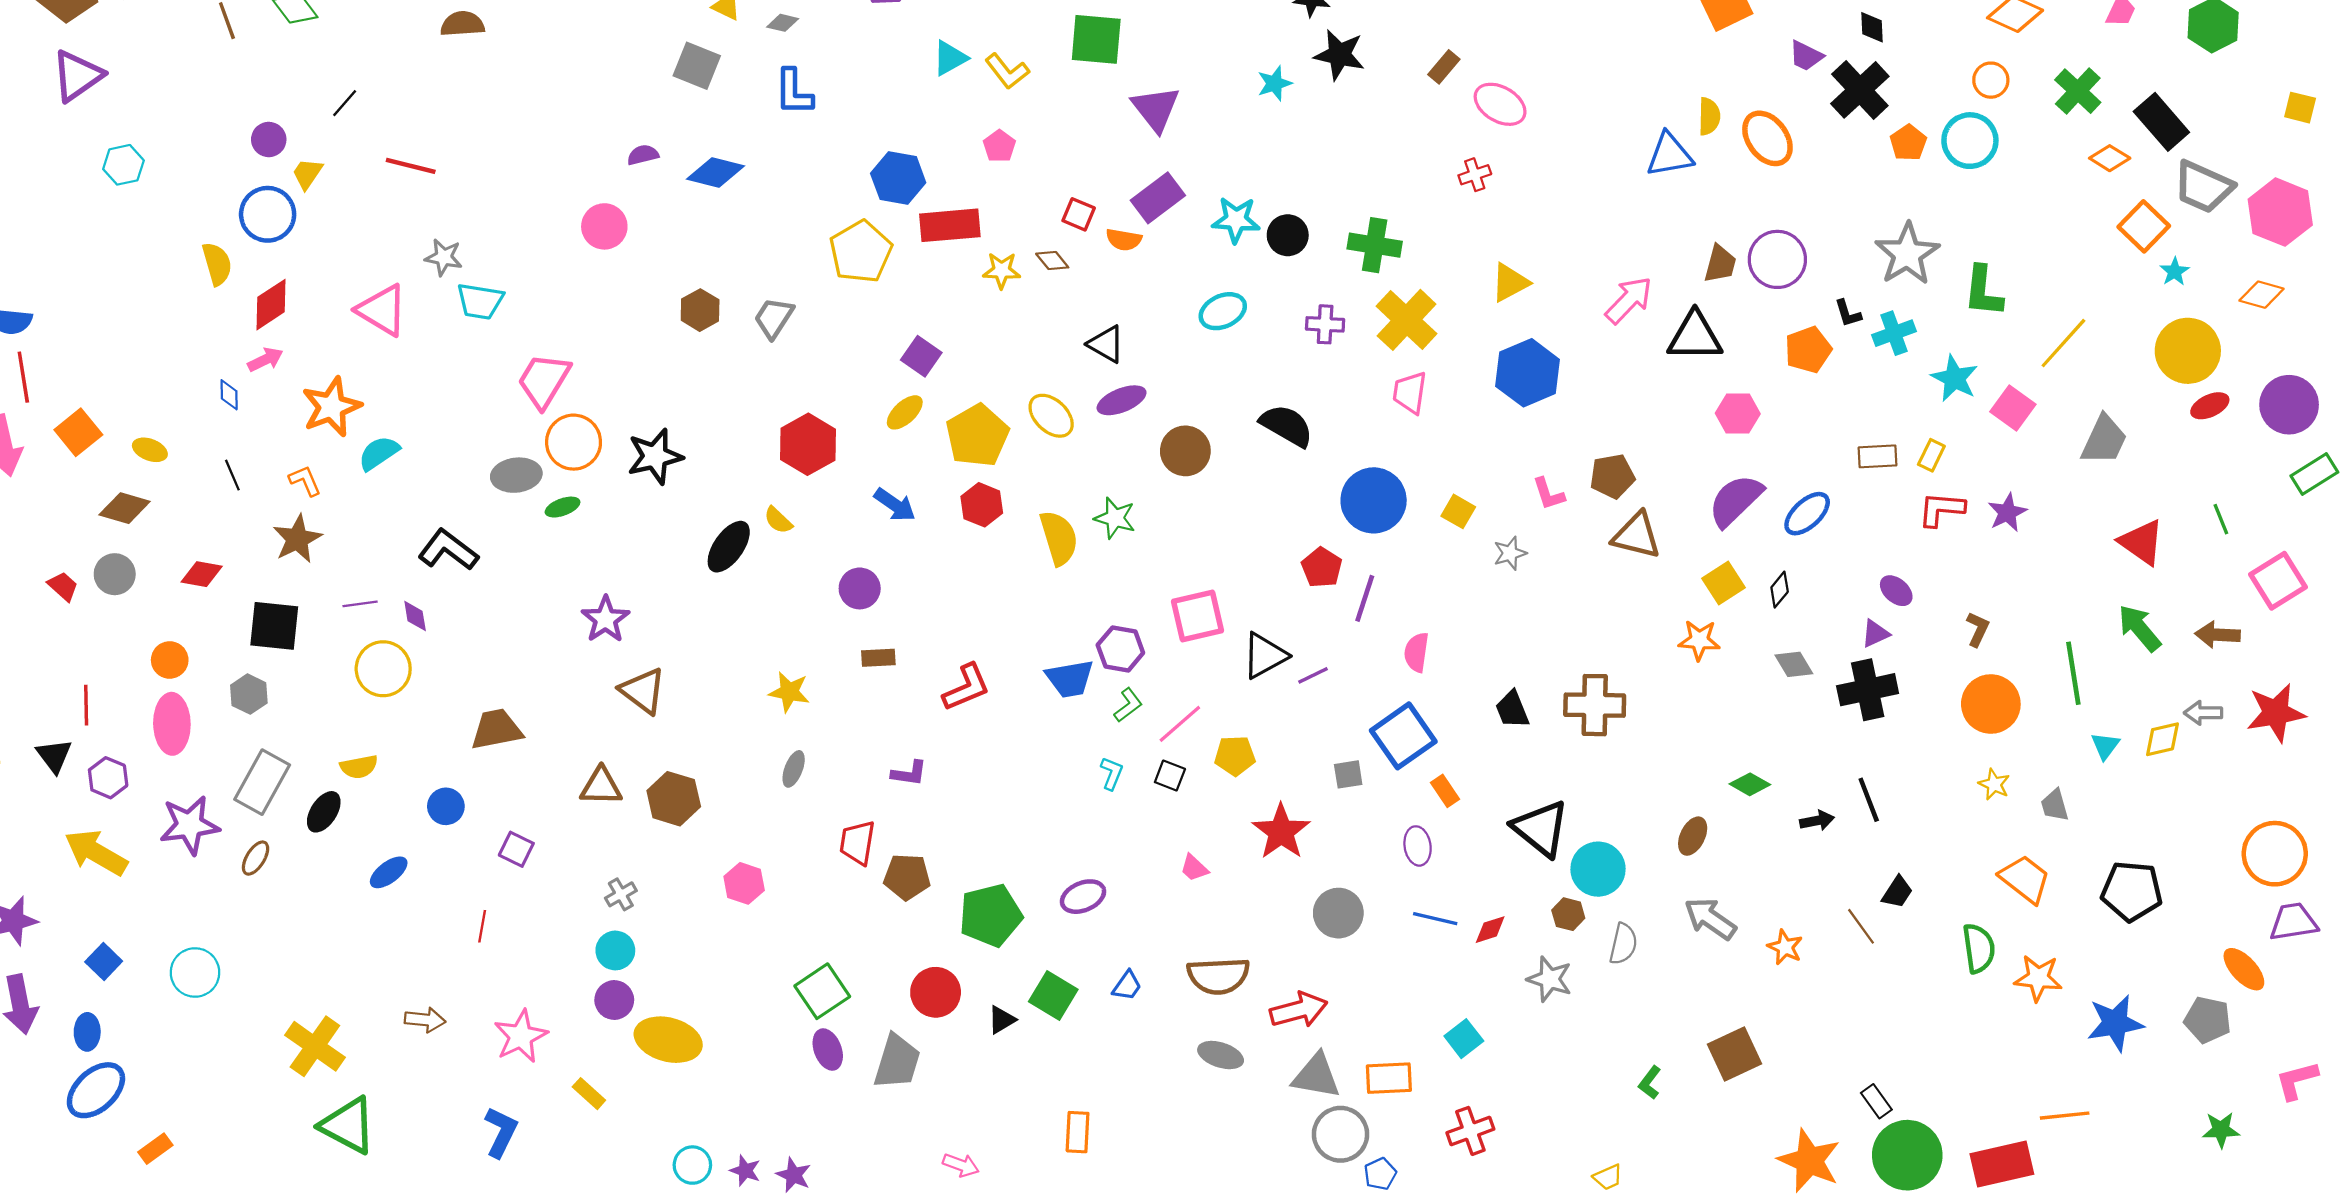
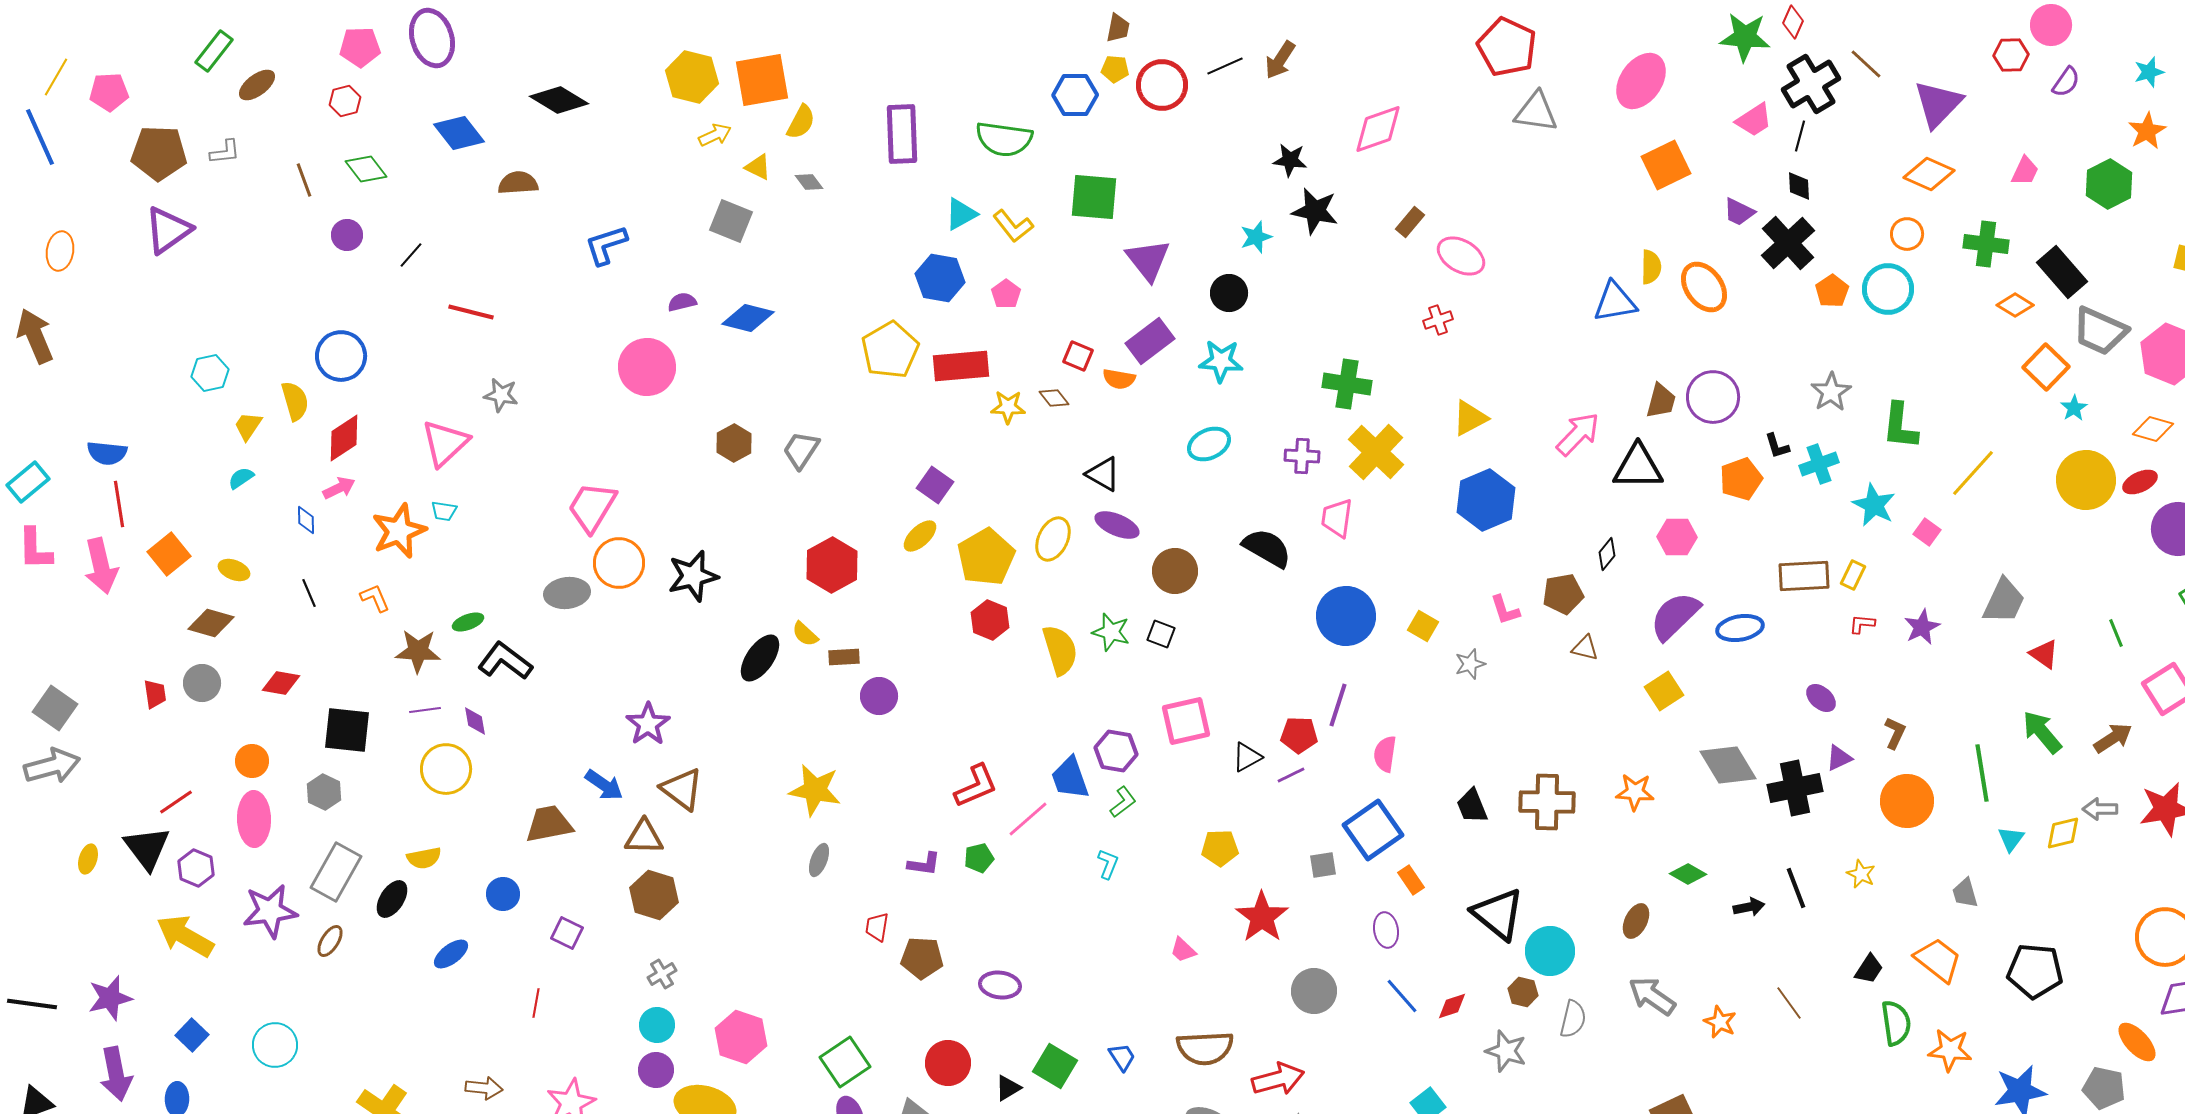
gray diamond: (783, 23) -> (809, 182), turned 40
green cross: (2078, 91) -> (1986, 244), turned -36
blue L-shape: (794, 92) -> (606, 245), moved, turned 72
purple circle: (269, 139) -> (347, 235), moved
cyan hexagon: (123, 165) -> (210, 373), moved
yellow trapezoid: (307, 174) -> (248, 426), moved
blue hexagon: (898, 178) -> (940, 278), moved
pink circle: (604, 226) -> (647, 367), size x1.4
black circle: (1288, 235) -> (1229, 293), moved
yellow pentagon: (861, 252) -> (890, 350), moved
gray star: (1907, 254) -> (1831, 392), size x0.7
cyan trapezoid: (480, 301) -> (444, 511), moved, size x0.6
pink triangle: (382, 310) -> (445, 443), turned 46
pink trapezoid: (1410, 393) -> (1337, 518), moved
purple ellipse: (1122, 400) -> (1117, 525), turned 45
red ellipse: (2210, 406) -> (2140, 482), moved
pink square: (2013, 408) -> (1927, 532), size x0.7
yellow ellipse: (1051, 416) -> (1053, 539), turned 72
gray trapezoid: (2104, 440) -> (2004, 601), moved
cyan semicircle: (379, 453) -> (241, 478), moved, size x0.7
brown rectangle: (1878, 456) -> (1804, 576), size x1.4
blue arrow: (895, 505) -> (604, 785), moved
green ellipse: (563, 507) -> (468, 622), moved
red L-shape: (1941, 509) -> (1862, 624), size x0.6
blue ellipse: (1807, 514) -> (1740, 628), turned 33
brown triangle: (1637, 536) -> (1585, 648), size x0.6
brown star: (297, 539) -> (418, 651), moved, turned 30
red triangle: (2142, 542) -> (2044, 654), size x0.7
red pentagon: (1322, 568) -> (1299, 735), moved, turned -30
red trapezoid: (63, 586) -> (155, 694), turned 40
black diamond: (1780, 590) -> (1607, 554), moved
purple triangle: (1875, 634) -> (1839, 758), moved
brown arrow: (2218, 635) -> (2113, 738), turned 144
orange star: (1699, 640) -> (1635, 792), moved
black triangle: (1265, 656) -> (1247, 757), size x0.7
brown rectangle: (878, 658) -> (844, 657), moved
gray diamond: (1794, 664) -> (1728, 765), size x1.6
blue trapezoid: (1070, 679) -> (1070, 778), turned 81
yellow star: (789, 692) -> (815, 790), size x1.4
red line: (86, 705) -> (176, 802), turned 57
pink line: (1180, 724) -> (1028, 819), moved
black triangle: (54, 756) -> (147, 848), size x1.4
black square: (1170, 776) -> (1161, 634), moved
yellow star: (1994, 784) -> (1861, 874), moved
brown triangle: (601, 787) -> (644, 837), moved
brown hexagon: (674, 799) -> (654, 895), moved
red trapezoid: (857, 843) -> (877, 927), size x0.7
pink hexagon: (744, 883) -> (741, 1037), moved, size x1.4
black trapezoid: (1897, 892) -> (1869, 969), moved
purple ellipse: (1083, 897) -> (1000, 985), moved, turned 30
green pentagon: (991, 915) -> (979, 858), moved, size x0.5
blue line: (1435, 919) -> (1402, 996), turned 36
blue trapezoid: (1127, 986) -> (1122, 1057), turned -68

